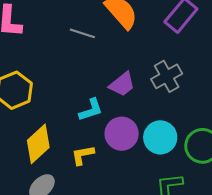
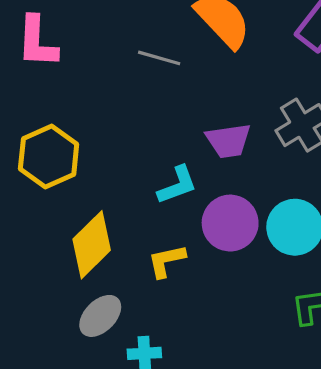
purple trapezoid: (122, 84) -> (228, 141), turned 32

